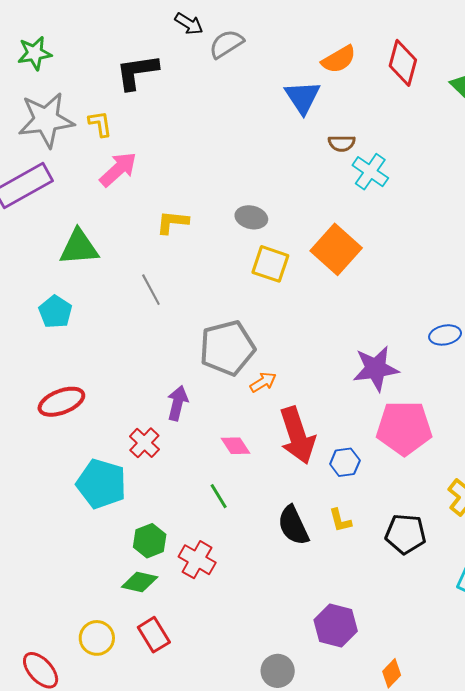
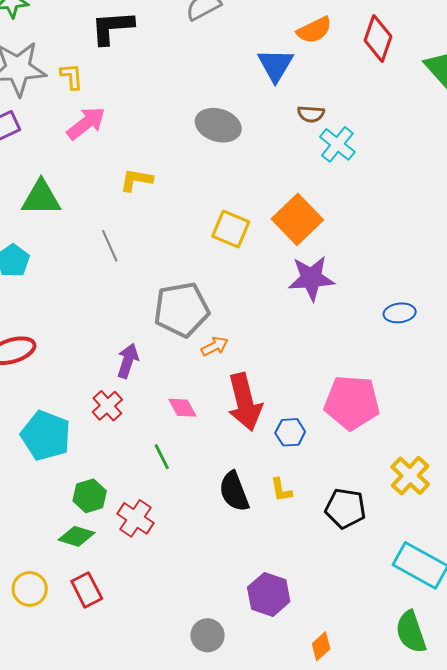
gray ellipse: (251, 217) -> (218, 125), moved, size x1.4
purple star: (376, 369) -> (311, 278), moved
red cross: (144, 443) -> (107, 406), moved

